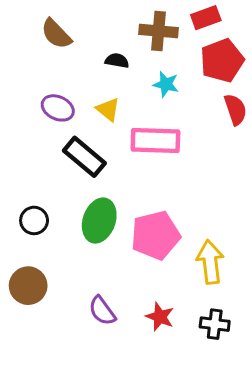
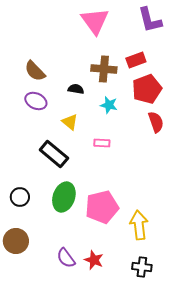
purple ellipse: (58, 108) -> (36, 101), moved
pink rectangle: (155, 141) -> (102, 143), size x0.5
red star: (160, 317) -> (94, 260), moved

